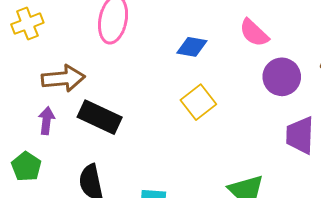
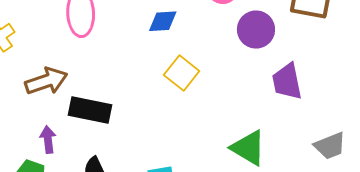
purple arrow: (47, 121) -> (48, 139), moved

